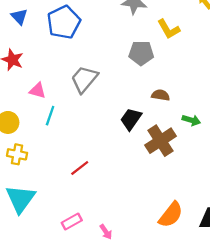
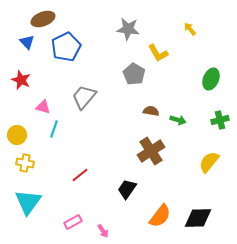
gray pentagon: (141, 53) -> (134, 74), turned 30
black trapezoid: (131, 119) -> (127, 189), moved
green arrow: (191, 120) -> (178, 120), moved

